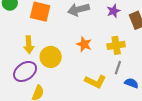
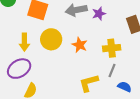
purple star: (113, 11) -> (99, 14), moved
yellow circle: (51, 57) -> (51, 39), moved
yellow L-shape: (95, 82) -> (89, 83), turned 135

